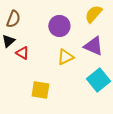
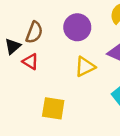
brown semicircle: (13, 19) -> (34, 32), moved

